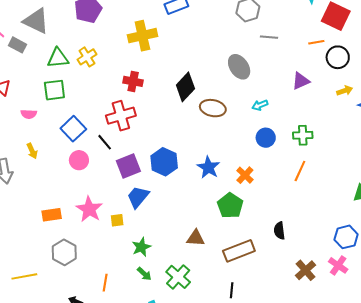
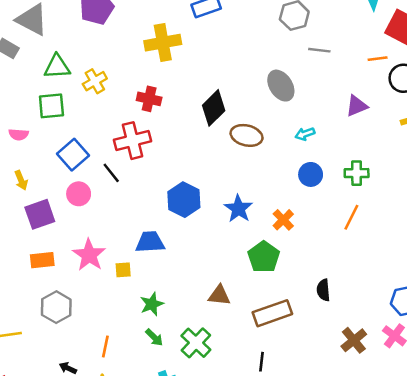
yellow cross: (87, 57) -> (95, 81), moved
purple square: (128, 166) -> (40, 214), moved
blue trapezoid: (138, 197) -> (150, 242), turned 45

